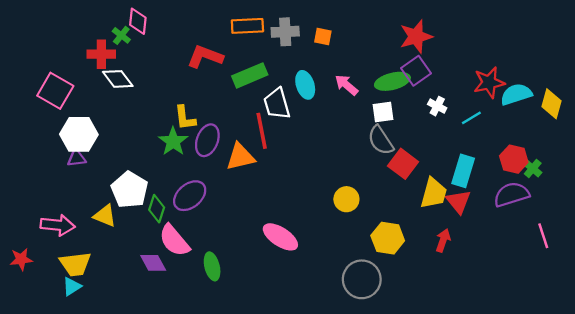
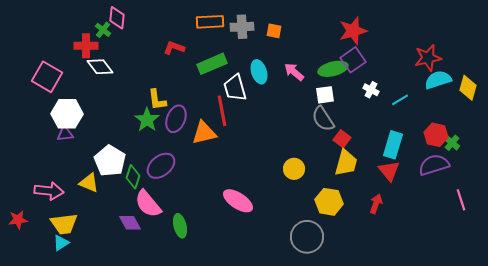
red L-shape: (205, 57) -> (174, 48), size x0.7
red star: (489, 83) -> (428, 58), moved
red square: (403, 164) -> (342, 139), size x0.7
yellow trapezoid: (434, 193) -> (346, 163), moved

